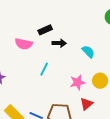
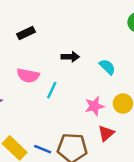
black rectangle: (45, 30) -> (26, 33), moved
pink semicircle: (24, 44) -> (28, 75), moved

